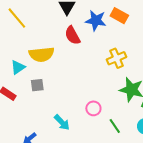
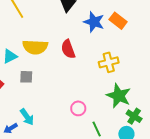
red semicircle: (72, 35) -> (68, 49), moved
cyan arrow: (62, 122) -> (27, 117), moved

